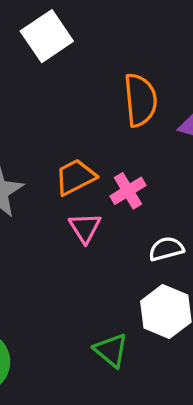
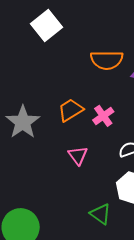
orange semicircle: (140, 100) -> (107, 60), turned 100
pink triangle: (85, 228) -> (78, 155), moved

